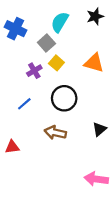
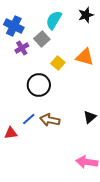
yellow square: (56, 63) -> (58, 63), moved
purple cross: (34, 71) -> (22, 48), moved
black circle: (64, 98) -> (39, 85), moved
blue line: (24, 104) -> (29, 119), moved

